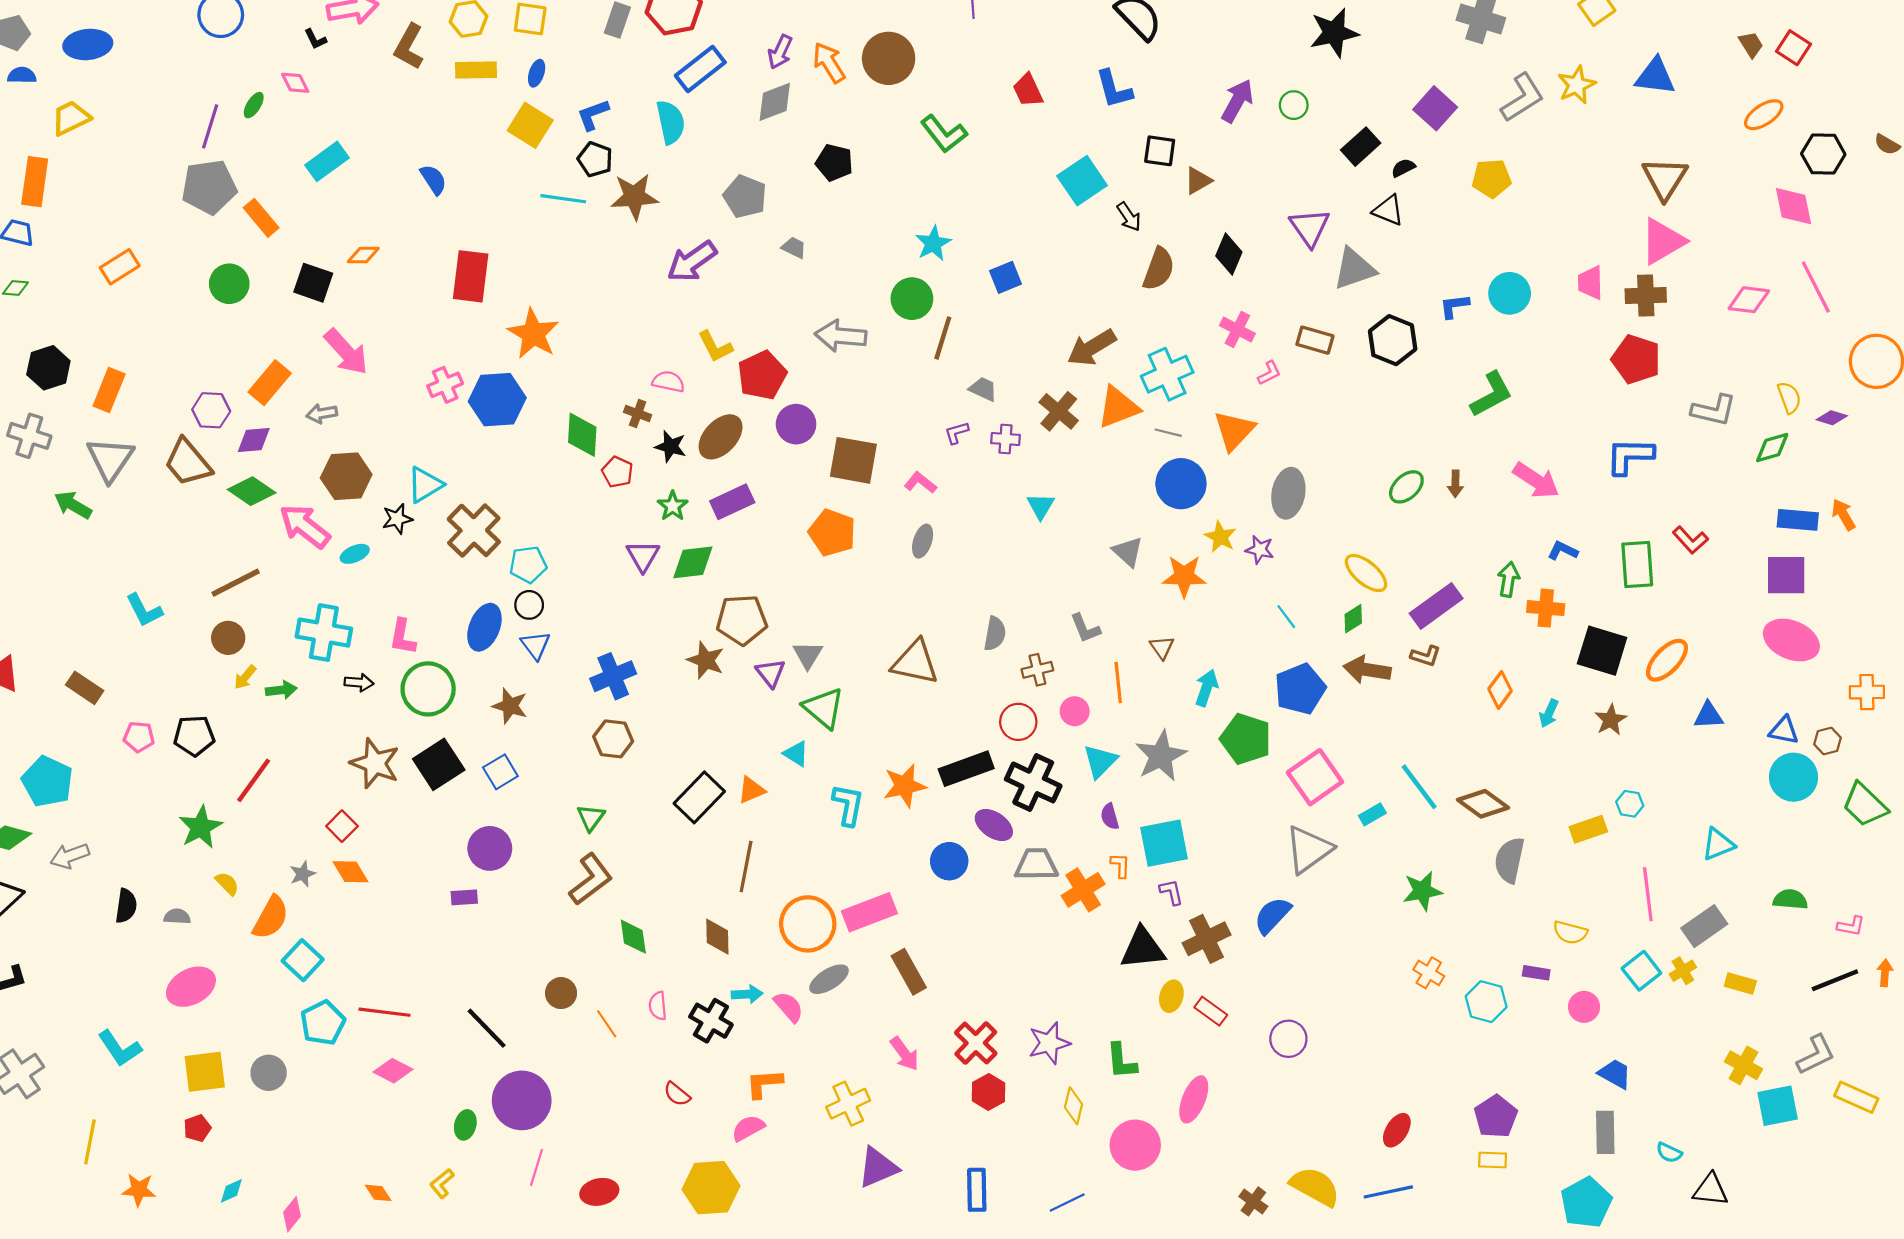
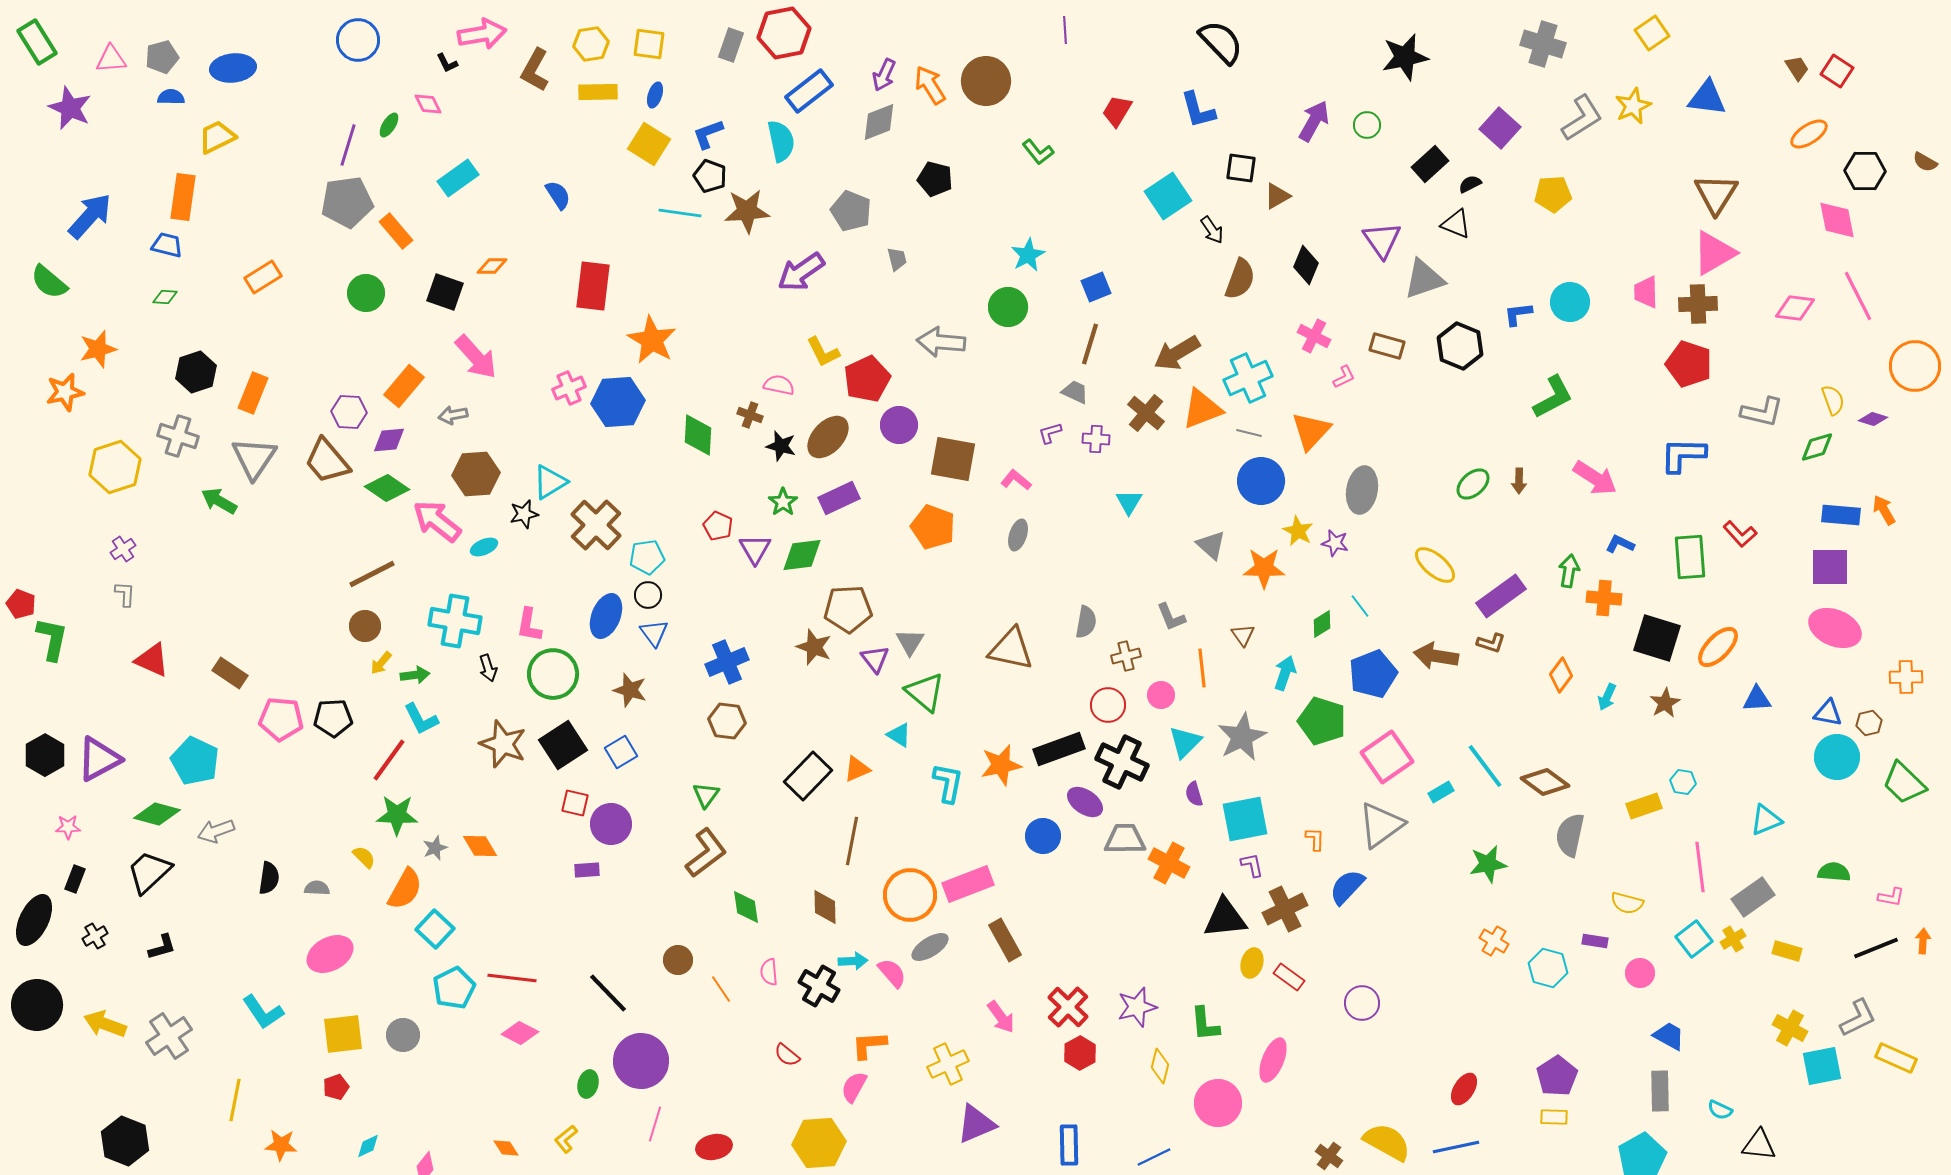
red trapezoid: (1028, 90) -> (1117, 111), turned 56
green L-shape: (944, 134) -> (1038, 152), size x0.7
gray trapezoid: (794, 248) -> (897, 259), turned 50
brown line: (943, 338) -> (1090, 344), moved
red pentagon: (617, 472) -> (718, 526), moved
cyan L-shape: (144, 610) -> (421, 719), moved
green diamond: (1353, 619) -> (1322, 624), moved
black arrow: (359, 683) -> (488, 668), turned 68
pink pentagon: (139, 737) -> (281, 719), size x1.5
red square: (342, 826) -> (575, 803), moved, turned -32
green star: (201, 827) -> (397, 815), moved, turned 30
orange L-shape: (1120, 865) -> (1315, 839), moved
orange cross: (1083, 890) -> (1169, 863), turned -30
pink semicircle: (748, 1128) -> (854, 1087), turned -32

